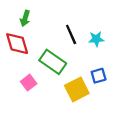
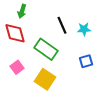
pink square: (29, 83) -> (17, 67), moved
yellow square: (77, 89) -> (45, 79), moved, turned -30

